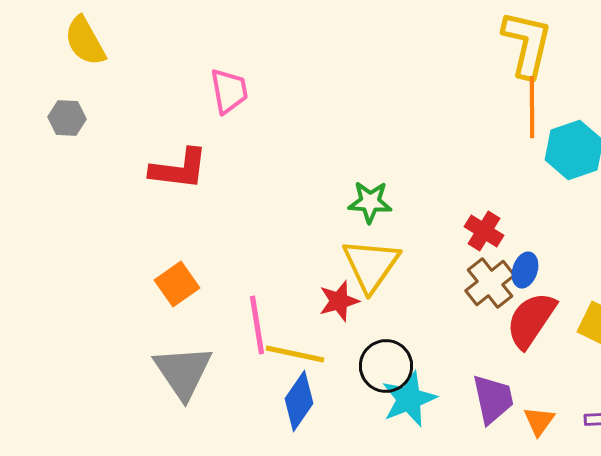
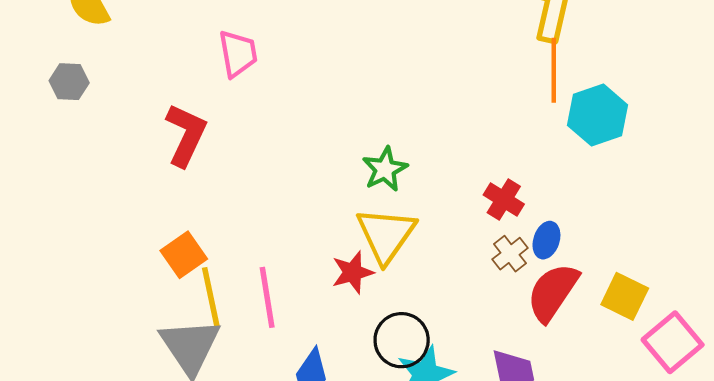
red L-shape: (179, 169) -> (186, 135), turned -72
green star: (370, 202) -> (385, 169), turned -30
brown cross: (490, 283) -> (510, 254), size x0.7
yellow line: (295, 354) -> (211, 297), moved, turned 66

